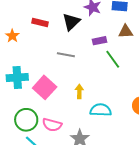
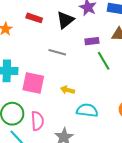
pink square: (45, 87) -> (33, 83), turned -35
yellow arrow: (79, 91) -> (67, 90), turned -80
pink semicircle: (52, 125) -> (37, 121), turned -114

